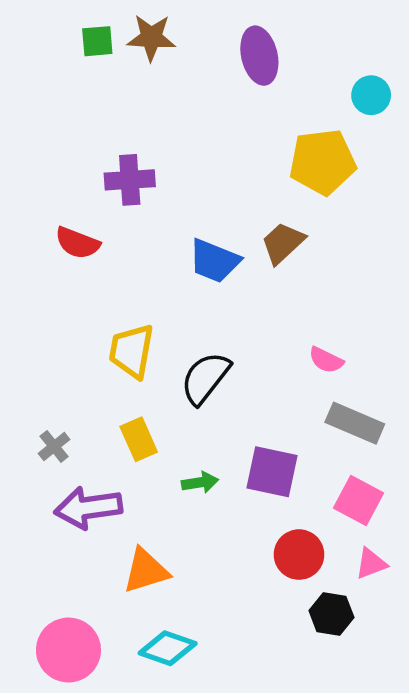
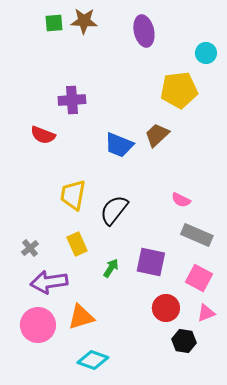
green arrow: (200, 482) -> (111, 268), turned -48
pink circle: (68, 650) -> (38, 325), moved

